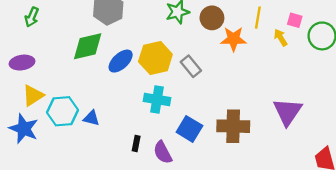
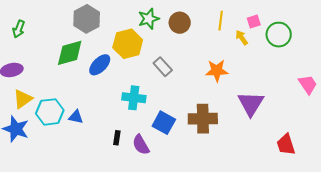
pink square: (295, 20) -> (254, 22), turned -32
orange star: (233, 39) -> (217, 71), moved
yellow hexagon: (155, 58) -> (128, 44), moved

